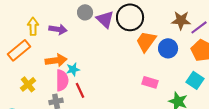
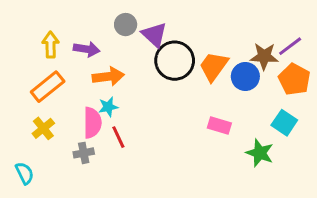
black circle: (130, 17) -> (175, 61), moved
brown star: (181, 20) -> (264, 56), moved
orange rectangle: (19, 50) -> (48, 87), moved
orange arrow: (56, 60) -> (108, 76), moved

